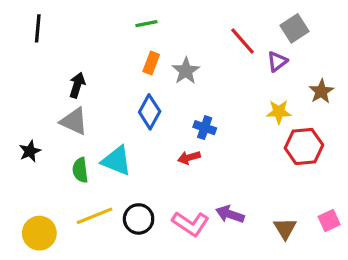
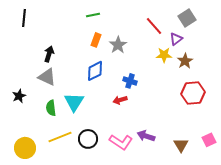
brown star: (321, 91) -> (185, 61), moved
blue diamond: (150, 112) -> (95, 71), turned 35
yellow star: (279, 112) -> (164, 55), moved
cyan triangle: (117, 161) -> (74, 102), turned 40

